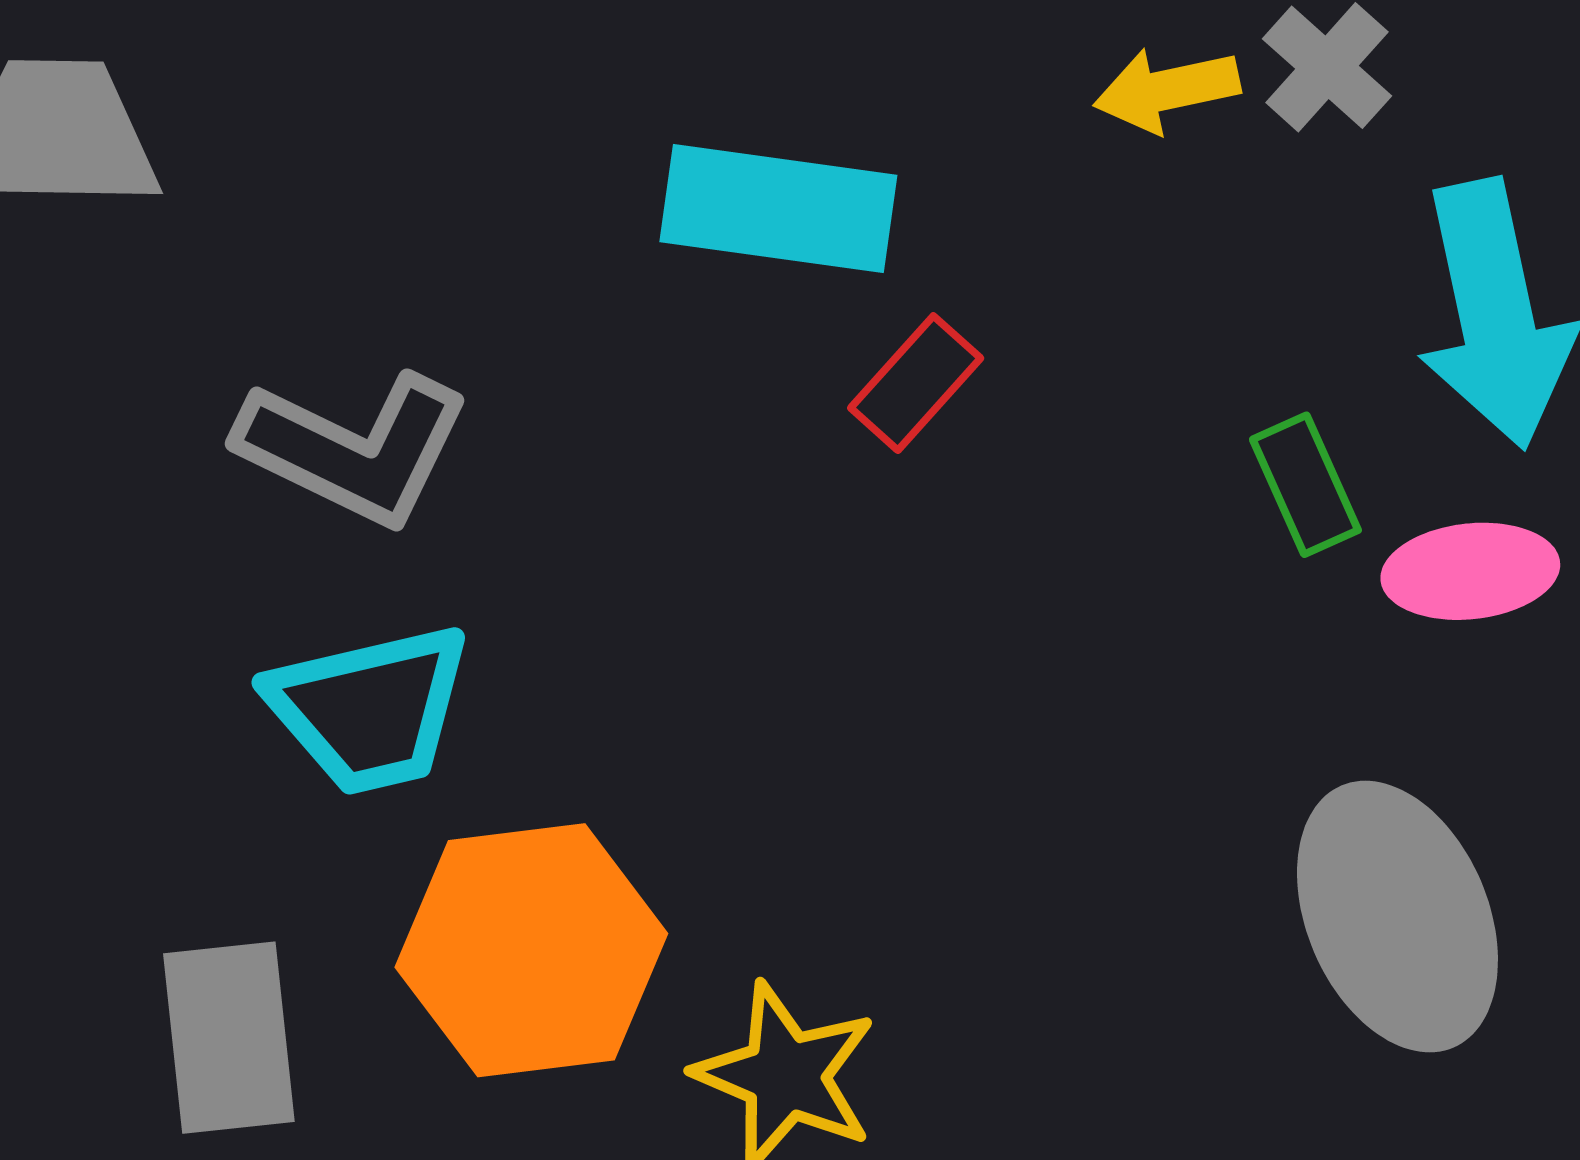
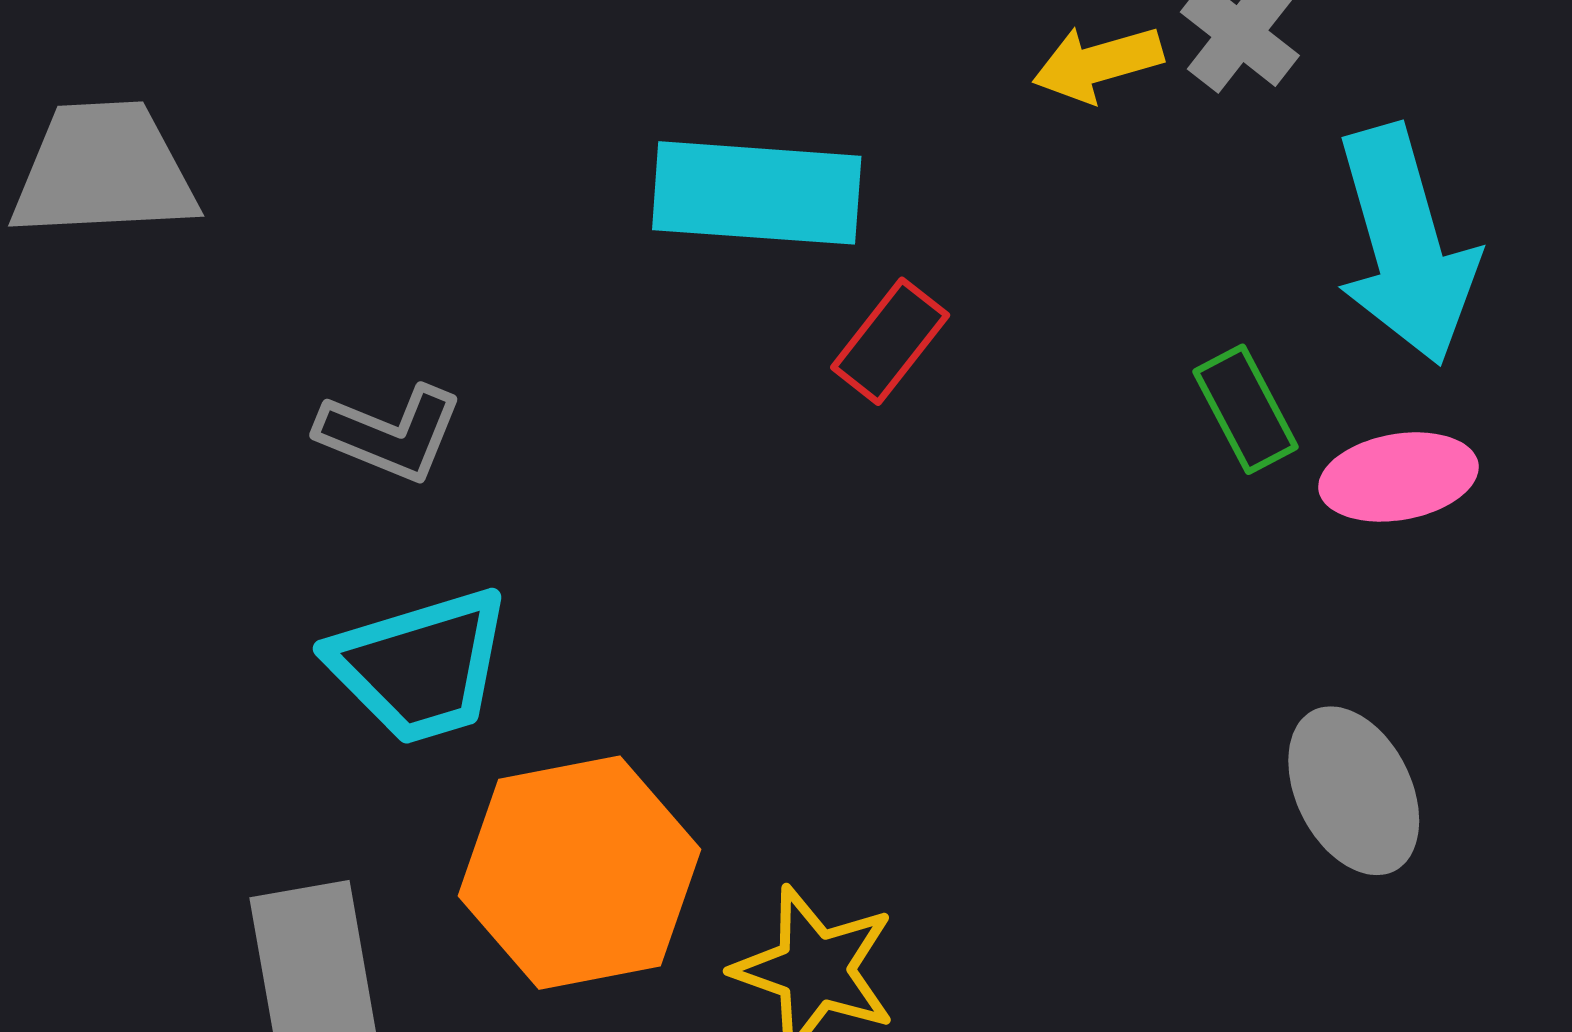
gray L-shape: (354, 449) -> (390, 433), size x0.7
gray ellipse: (1397, 917) -> (1354, 791), size x0.7

